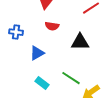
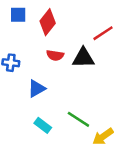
black triangle: (80, 42) -> (83, 58), moved

